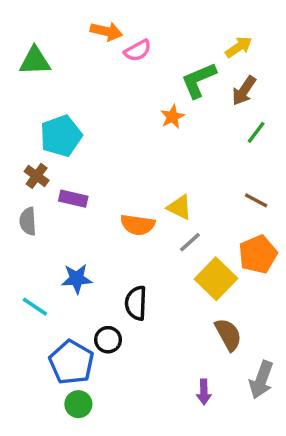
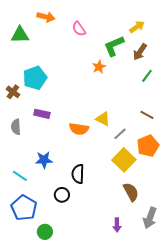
orange arrow: (106, 31) -> (46, 17), moved
pink semicircle: (138, 51) -> (79, 29), turned 84
brown cross: (37, 176) -> (13, 92), moved
gray line: (190, 242) -> (120, 134), moved
blue pentagon: (71, 362) -> (24, 208), moved

